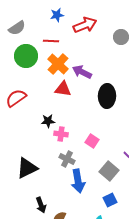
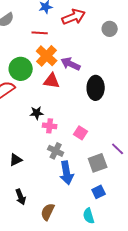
green circle: (26, 56) -> (21, 69), moved
black triangle: (27, 168) -> (16, 160), size x0.6
gray square: (109, 171) -> (98, 163), turned 30
black arrow: (41, 205) -> (21, 197), moved

